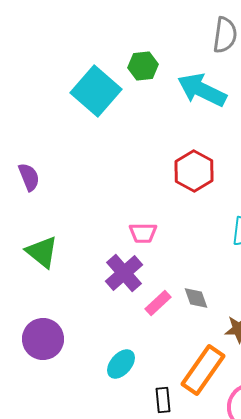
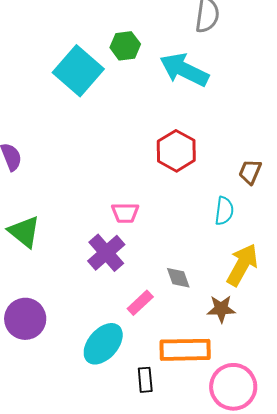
pink rectangle: (158, 303) -> (140, 303), moved
cyan ellipse: (121, 364) -> (103, 344), size x1.4
orange rectangle: (203, 370) -> (185, 350), turned 54

